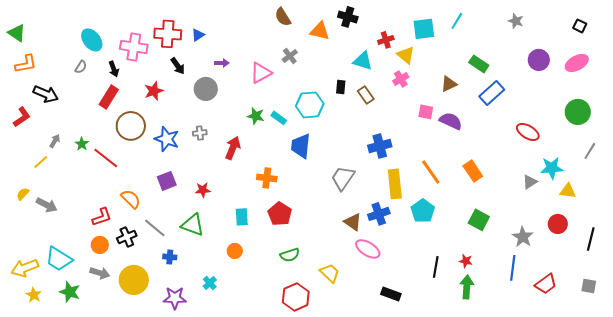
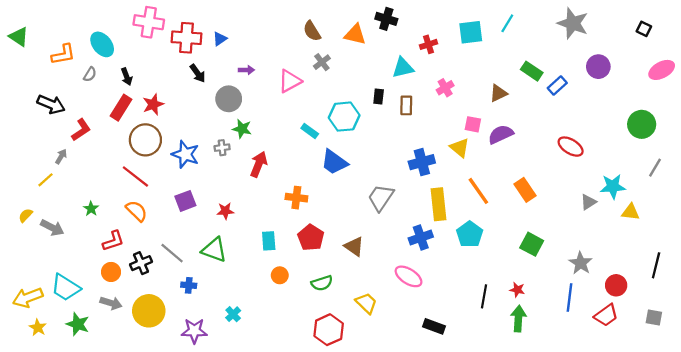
brown semicircle: (283, 17) -> (312, 31), moved
gray star: (516, 21) -> (573, 23), size x1.8
pink cross: (134, 47) -> (149, 22), moved
yellow triangle: (406, 55) -> (460, 148), moved
cyan triangle: (363, 61) -> (403, 68), turned -30
pink ellipse: (577, 63) -> (662, 70), moved
orange L-shape: (26, 64) -> (63, 54), moved
red star: (154, 91) -> (153, 104), moved
blue rectangle: (492, 93) -> (557, 85), moved, size x0.7
brown rectangle: (366, 95) -> (406, 105), turned 36
green star: (256, 116) -> (242, 129), moved
red L-shape: (22, 117) -> (81, 130), moved
purple semicircle: (451, 121) -> (501, 134), turned -50
red ellipse: (528, 132) -> (571, 147), moved
green star: (82, 144) -> (91, 209), moved
blue trapezoid: (301, 146) -> (334, 162), turned -60
red line: (106, 158) -> (135, 177), moved
orange semicircle: (131, 199) -> (137, 211), moved
brown triangle: (353, 222) -> (354, 246), moved
red circle: (558, 224) -> (616, 285), moved
orange circle: (235, 251) -> (280, 275), moved

